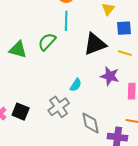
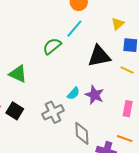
cyan line: (66, 21) -> (74, 29), turned 30
green triangle: (18, 50) -> (18, 74), moved
purple star: (110, 76) -> (95, 95), moved

